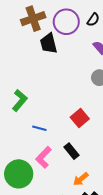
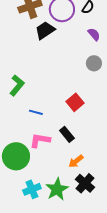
black trapezoid: (49, 43) -> (45, 30), turned 70
pink L-shape: (43, 157) -> (40, 140), turned 55

